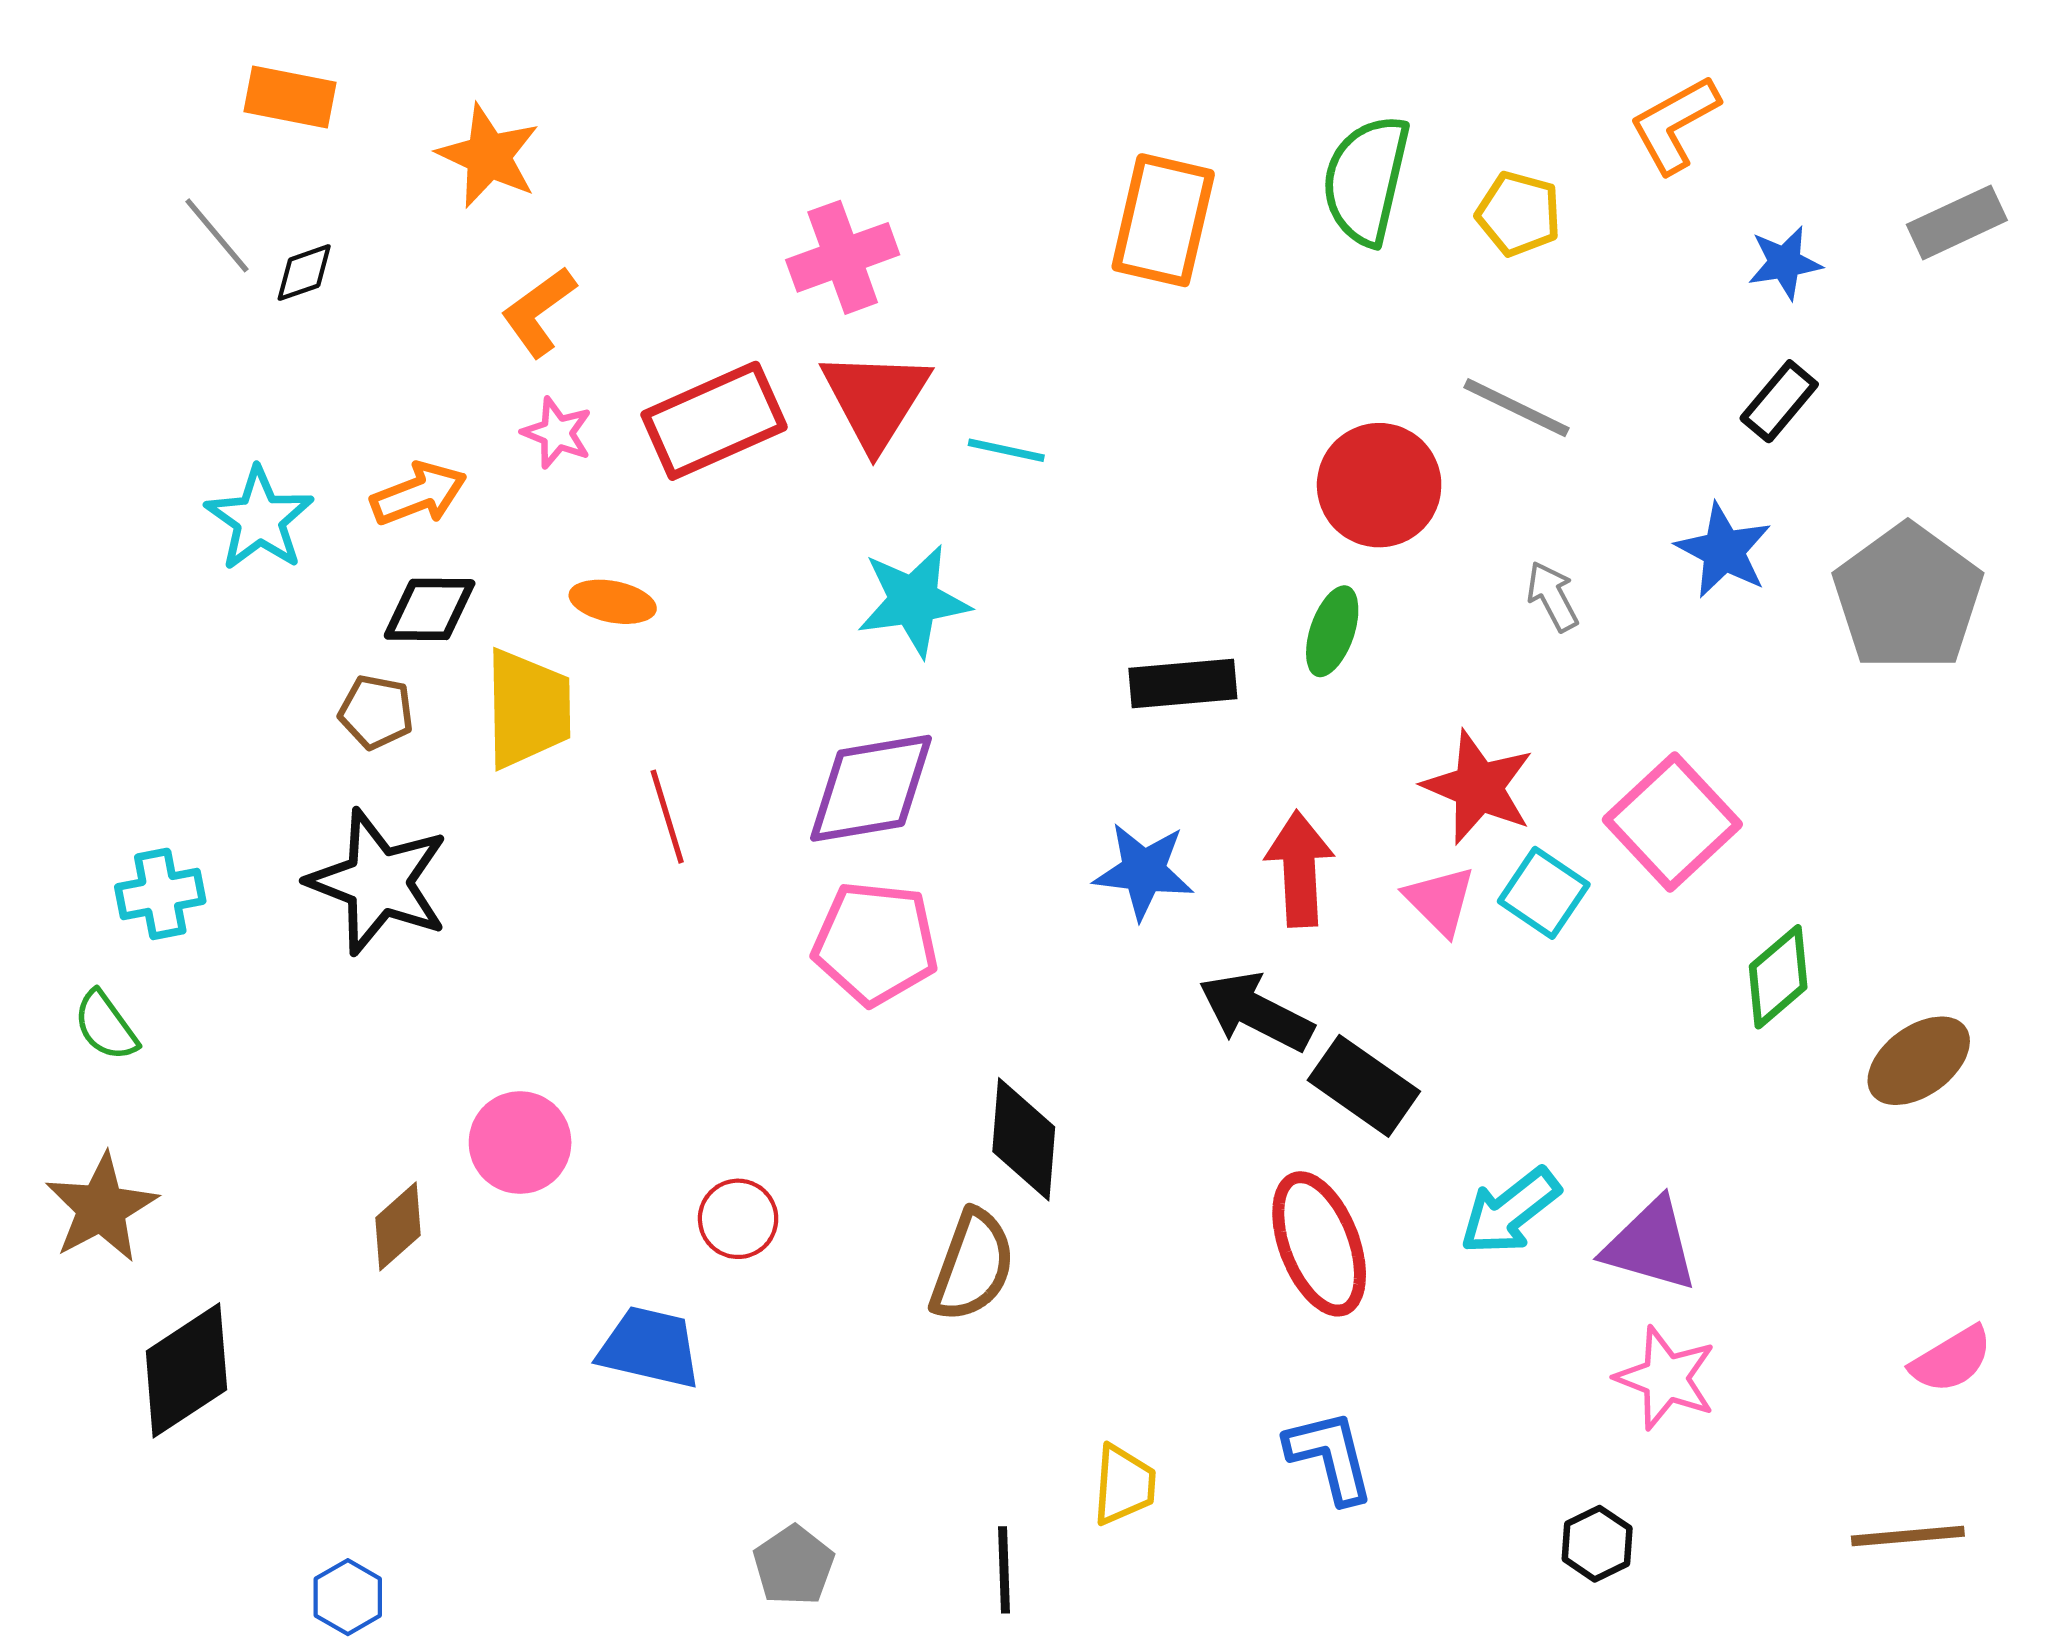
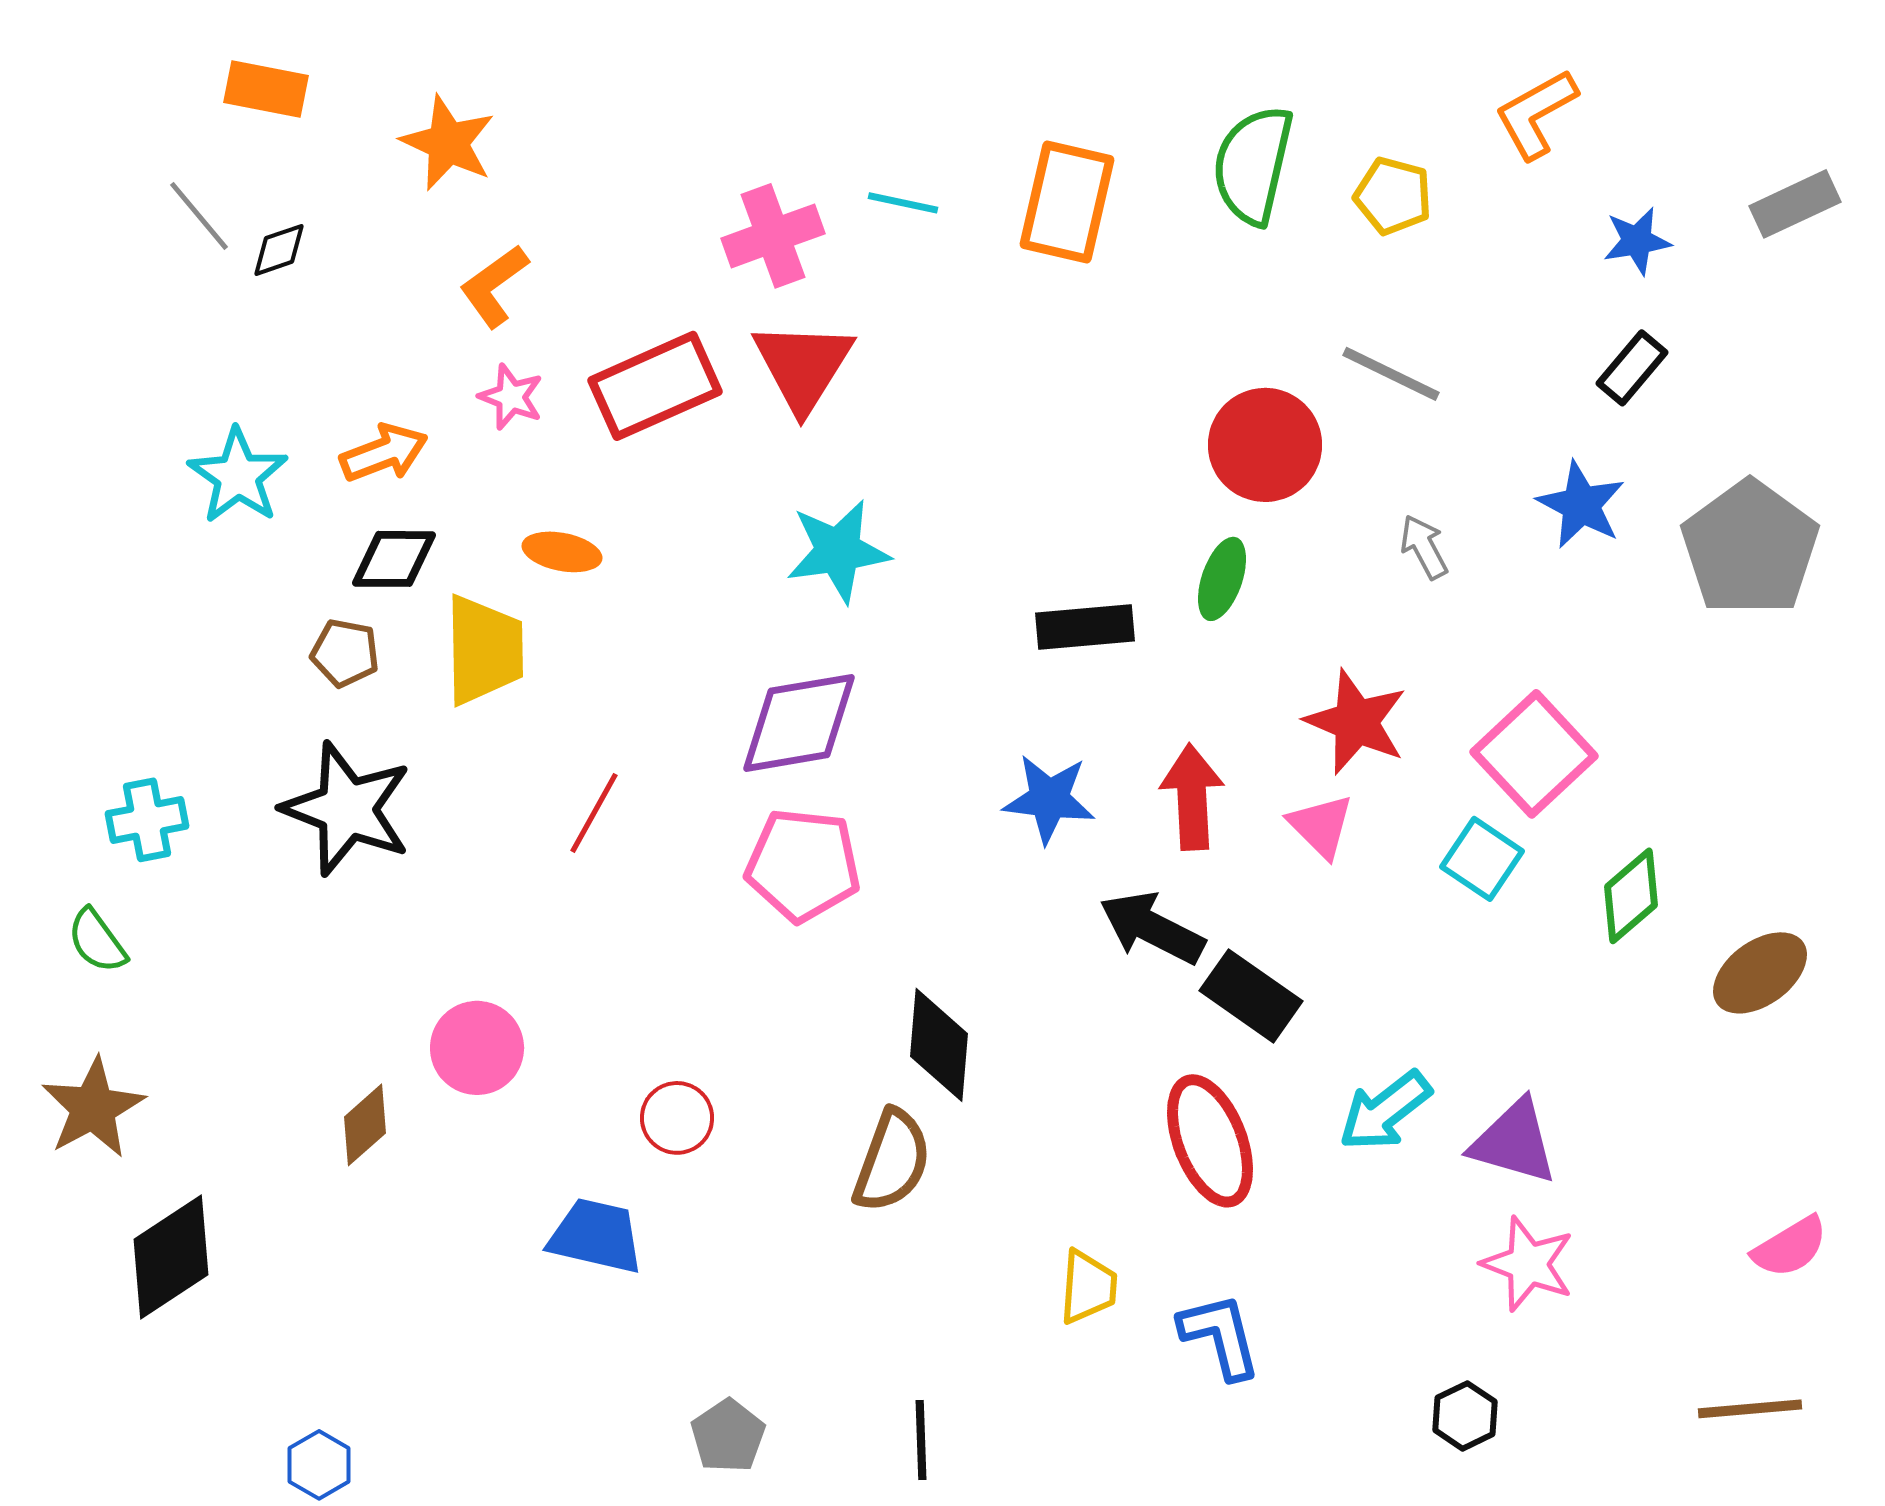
cyan line: (1006, 450) -> (903, 203), moved
red line: (667, 817) -> (594, 813), moved, turned 46
cyan square: (1544, 893) -> (1482, 859), moved
yellow trapezoid: (1124, 1485) -> (1088, 1287), moved

